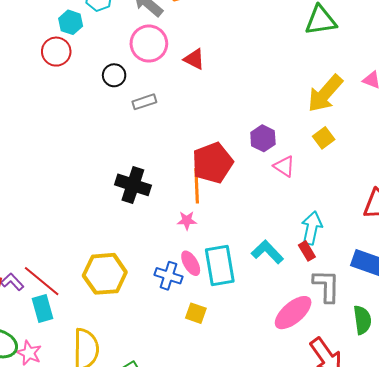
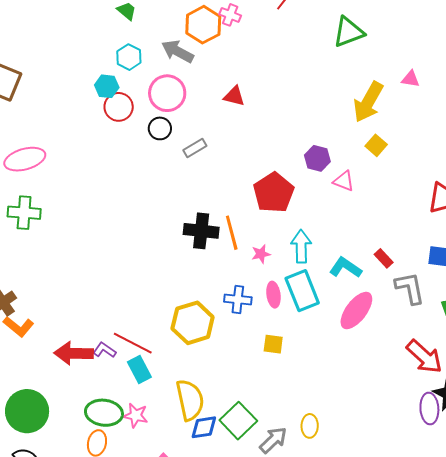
pink circle: (149, 44) -> (167, 93), moved
red circle: (56, 52) -> (119, 107), moved
orange line: (197, 186) -> (232, 233), moved
cyan arrow: (312, 228) -> (301, 246), moved
pink ellipse: (191, 263) -> (273, 295), turned 35
blue cross: (168, 276) -> (238, 299), moved
yellow square: (196, 313) -> (273, 344), moved
pink ellipse: (293, 313) -> (356, 311), moved

